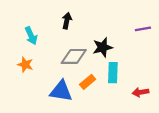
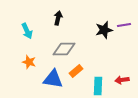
black star: (103, 47) -> (104, 30), moved
orange star: (25, 65) -> (29, 62), moved
cyan rectangle: (113, 73) -> (98, 86), moved

